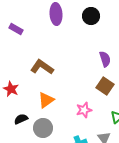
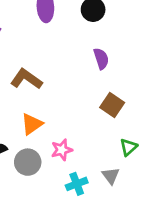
purple semicircle: (105, 59) -> (101, 59), moved
pink star: (84, 110) -> (62, 150), moved

